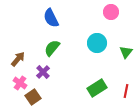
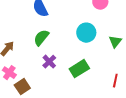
purple cross: (43, 72) -> (49, 62), moved
green rectangle: (97, 88) -> (79, 69), moved

